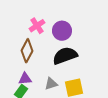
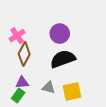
pink cross: (37, 26) -> (17, 36), moved
gray triangle: (51, 84) -> (49, 87), turned 32

